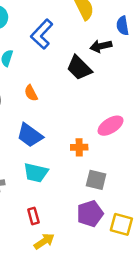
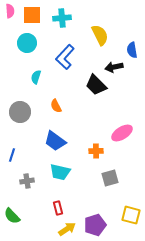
gray square: (96, 180) -> (110, 178), turned -30
purple pentagon: (90, 214) -> (95, 225), moved

